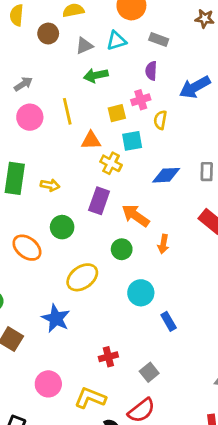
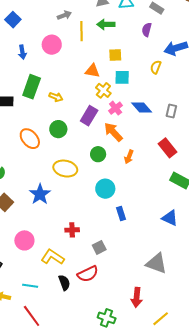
gray arrow: (23, 84) -> (64, 15), moved
pink cross: (141, 100) -> (116, 108), moved, turned -32
yellow line: (67, 111) -> (81, 31), moved
yellow semicircle: (160, 120) -> (156, 67), moved
blue diamond: (166, 175) -> (142, 107), turned 40
yellow ellipse: (82, 277) -> (65, 169), turned 35

